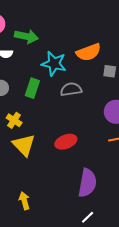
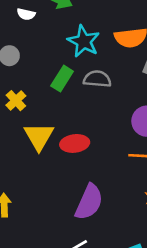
green rectangle: (32, 88) -> (62, 79), moved
yellow triangle: (24, 145) -> (39, 136), moved

